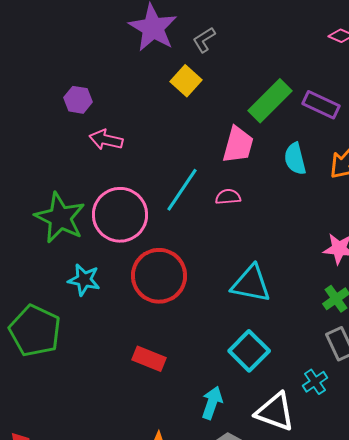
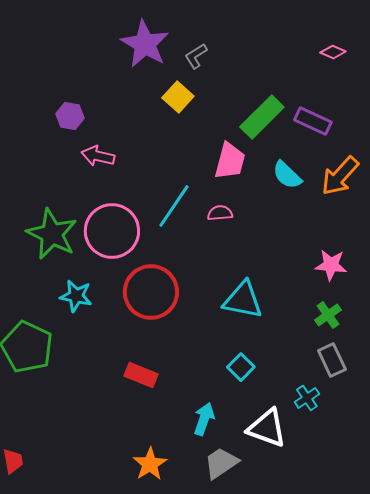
cyan semicircle: (295, 159) -> (287, 175), turned -32
cyan square: (249, 351) -> (241, 367), size x0.7

